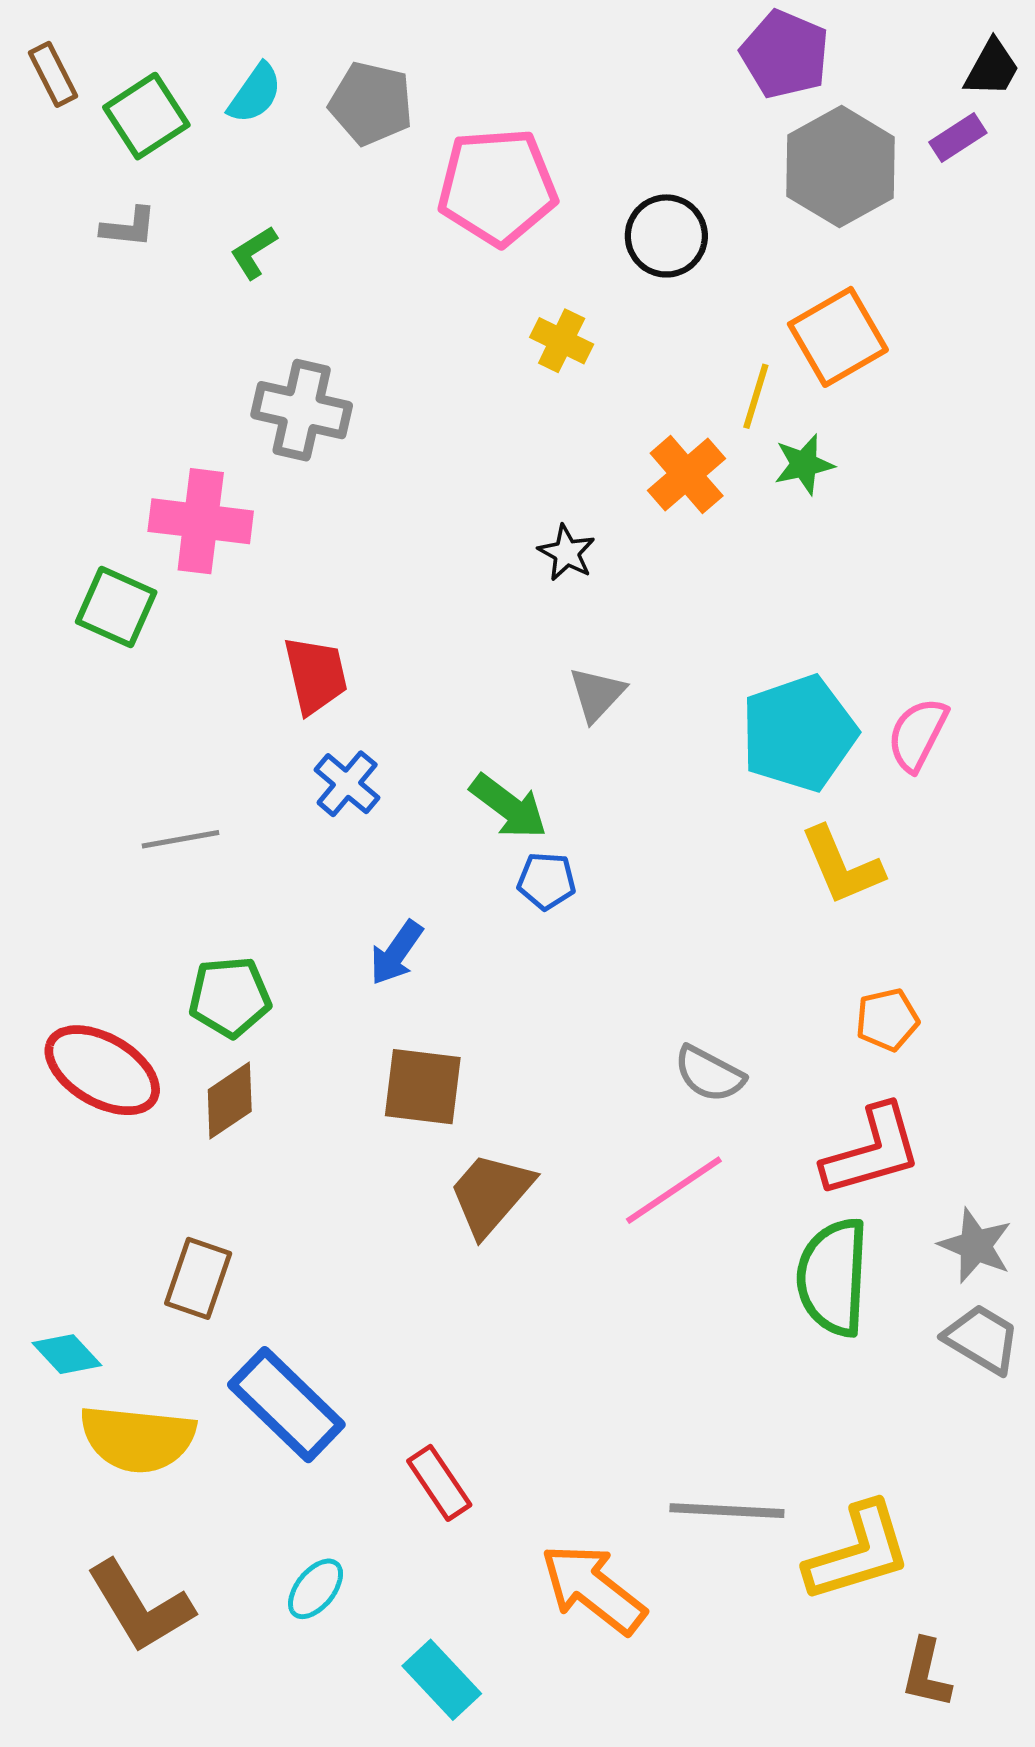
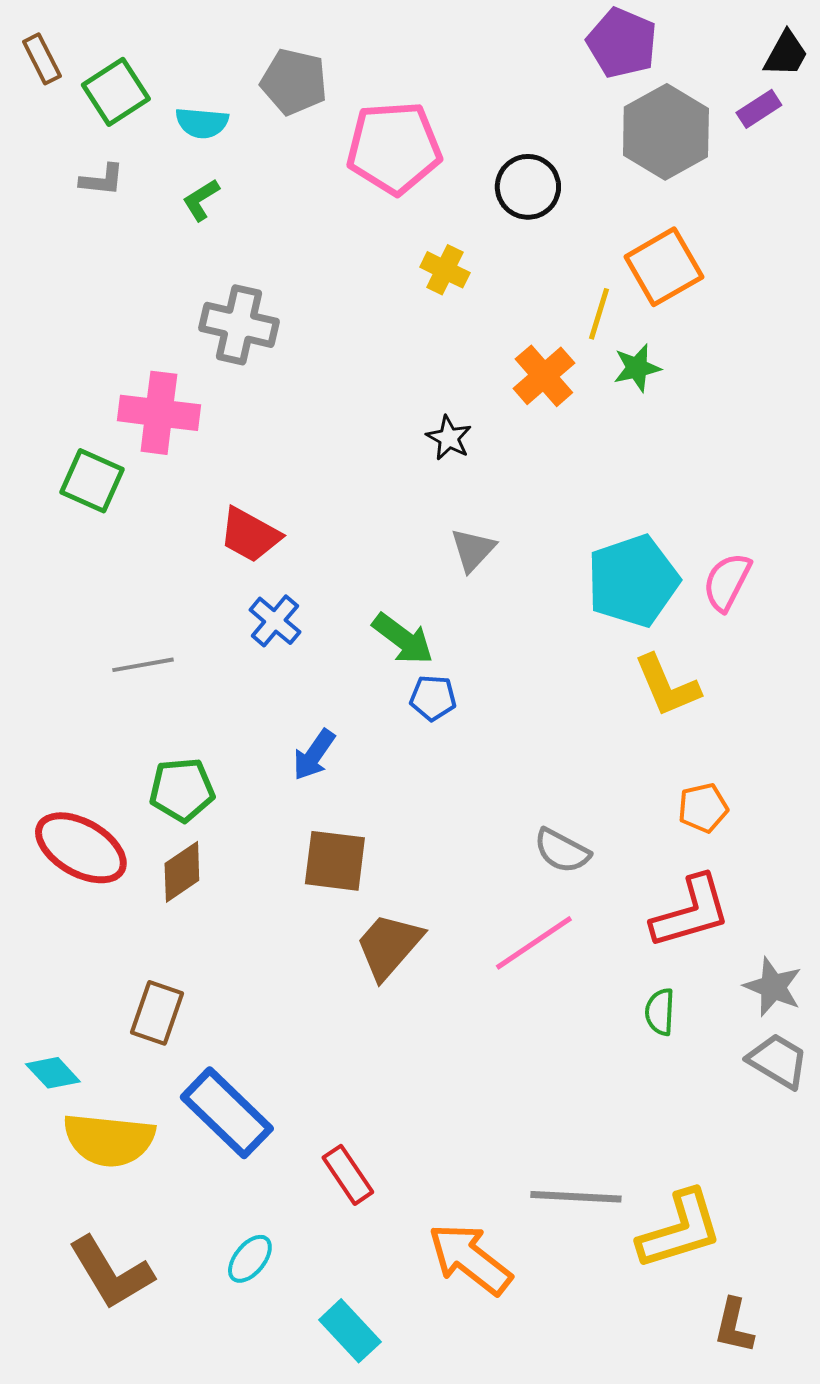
cyan semicircle: (255, 93) -> (202, 123), moved, turned 60
red trapezoid: (316, 675) -> (250, 535), turned 132
green semicircle: (833, 1277) -> (660, 1012), size x0.5

